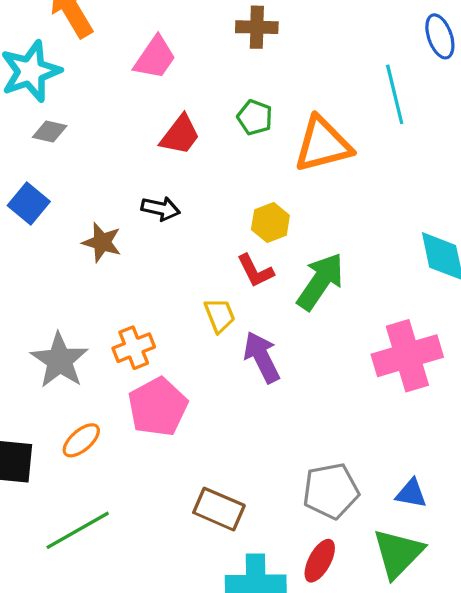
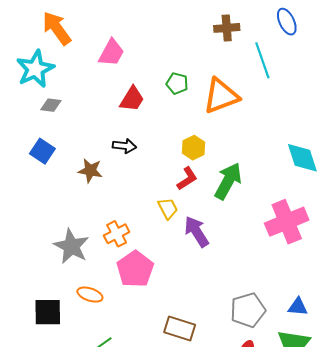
brown cross: (257, 27) -> (227, 28), moved
red L-shape: (255, 271) -> (187, 179), turned -90
orange ellipse: (81, 440) -> (90, 295), turned 65

